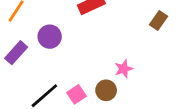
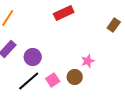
purple circle: (50, 37) -> (33, 57), moved

